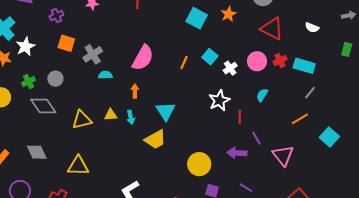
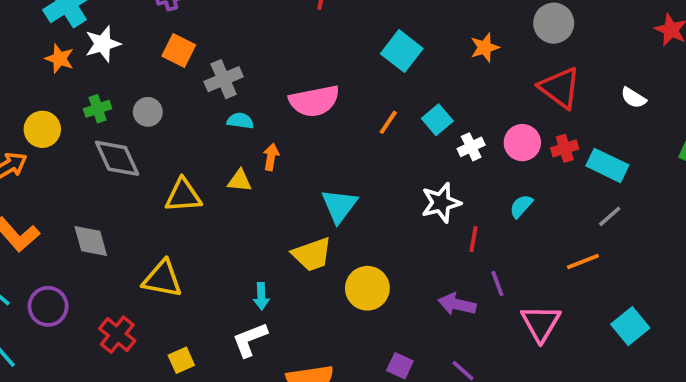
cyan square: (197, 18) -> (402, 51), moved
pink semicircle: (143, 58) -> (314, 101), turned 40
orange arrow: (135, 91) -> (271, 157), moved
yellow triangle: (111, 115) -> (240, 181), moved
cyan arrow: (131, 117) -> (261, 296), moved
cyan square: (329, 137) -> (630, 326), moved
yellow circle: (199, 164) -> (367, 288), moved

